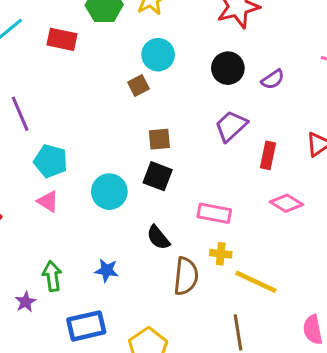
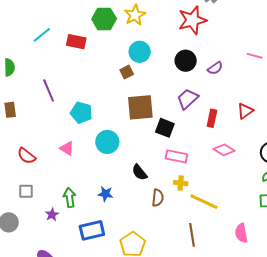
brown square: (159, 139) -> (140, 107), size x1.8
cyan pentagon: (51, 161) -> (81, 113), moved
black square: (158, 176) -> (165, 128), moved
brown semicircle: (186, 276) -> (158, 198), size x0.7

